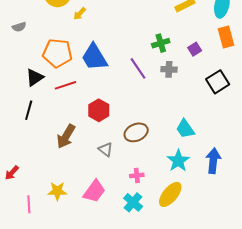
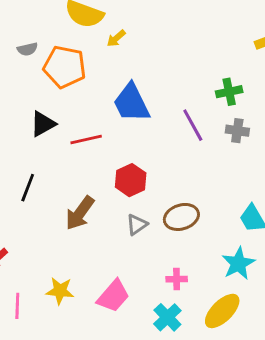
orange pentagon: (57, 53) -> (65, 67), moved
black line: (29, 110) -> (28, 188), moved
gray triangle: (106, 150) -> (137, 225), moved, turned 42

